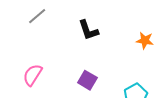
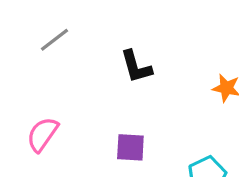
purple square: (87, 80) -> (130, 147), turned -30

